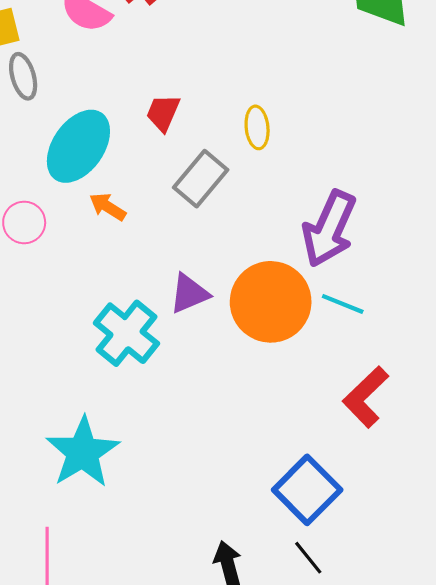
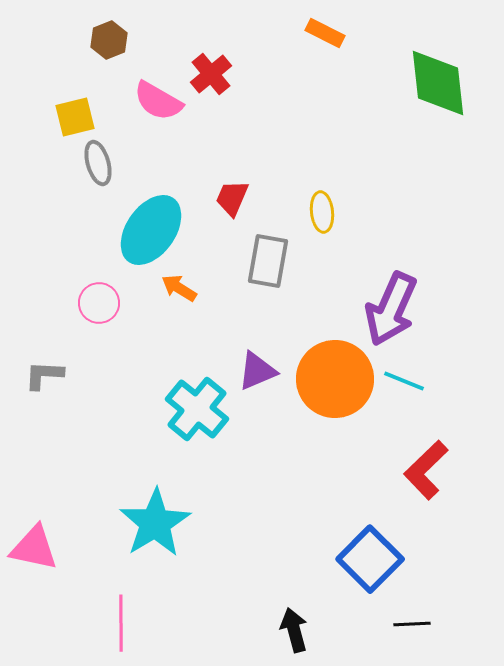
gray rectangle: (201, 179) -> (268, 261), turned -30
black line: (308, 558) -> (412, 624), moved, turned -54

